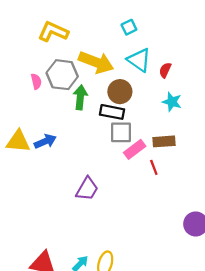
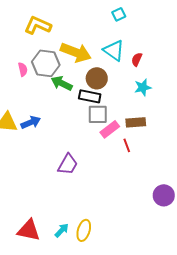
cyan square: (129, 27) -> (119, 14), moved
green arrow: (80, 97) -> (62, 83), turned -70
cyan star: (172, 102) -> (143, 87), turned -30

